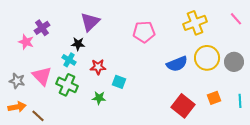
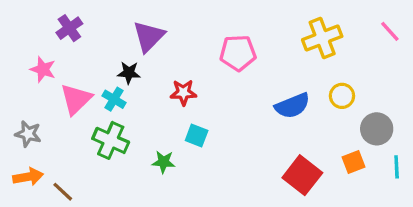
purple cross: (42, 28) -> (69, 28), moved
yellow circle: (207, 58) -> (342, 96), size x0.6
gray circle: (234, 62) -> (377, 129), moved
red star: (98, 67) -> (183, 93), moved
pink triangle: (42, 76) -> (76, 99), moved, turned 30

